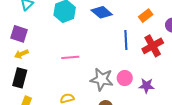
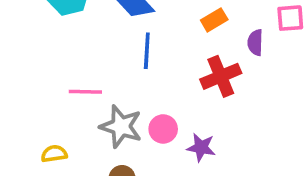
blue line: (126, 40) -> (147, 51), moved
pink line: (70, 57) -> (85, 92), moved

